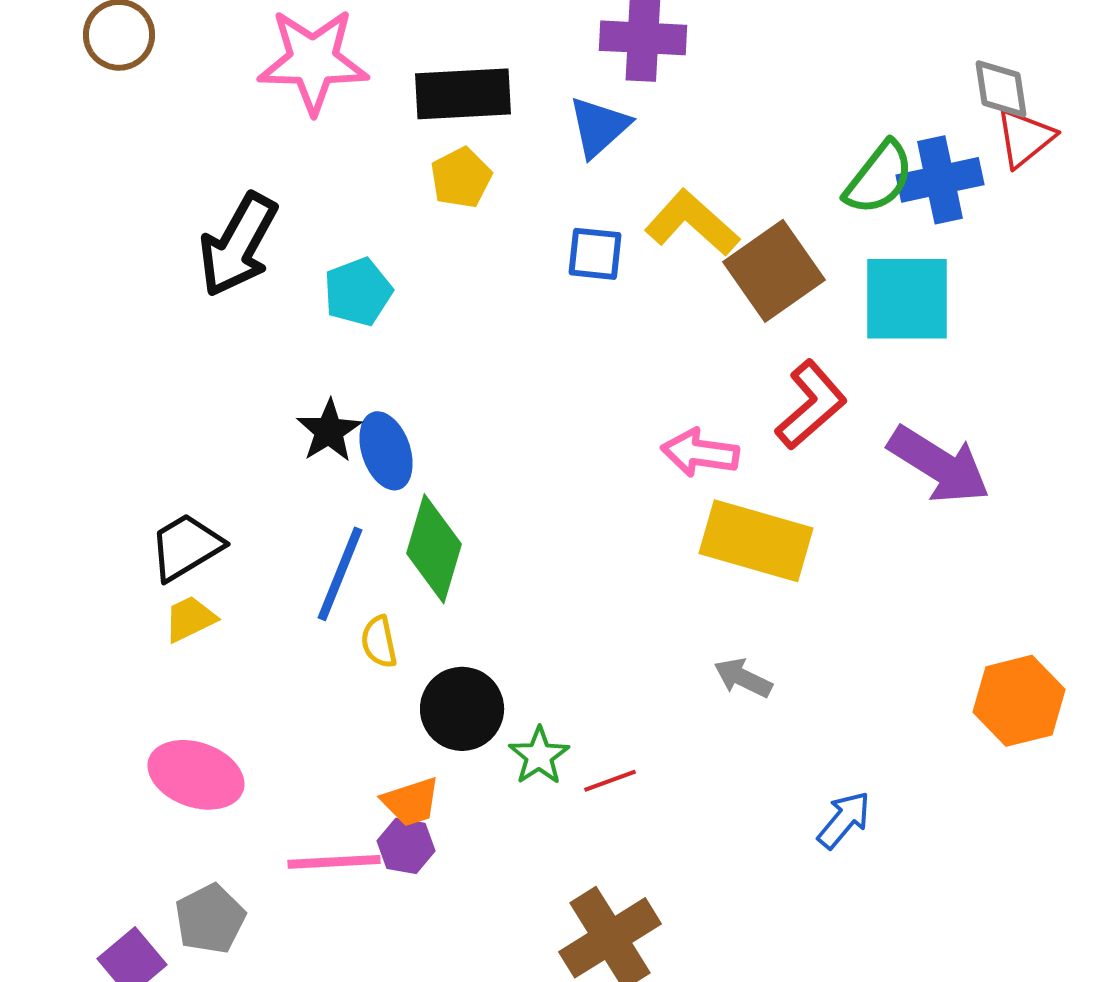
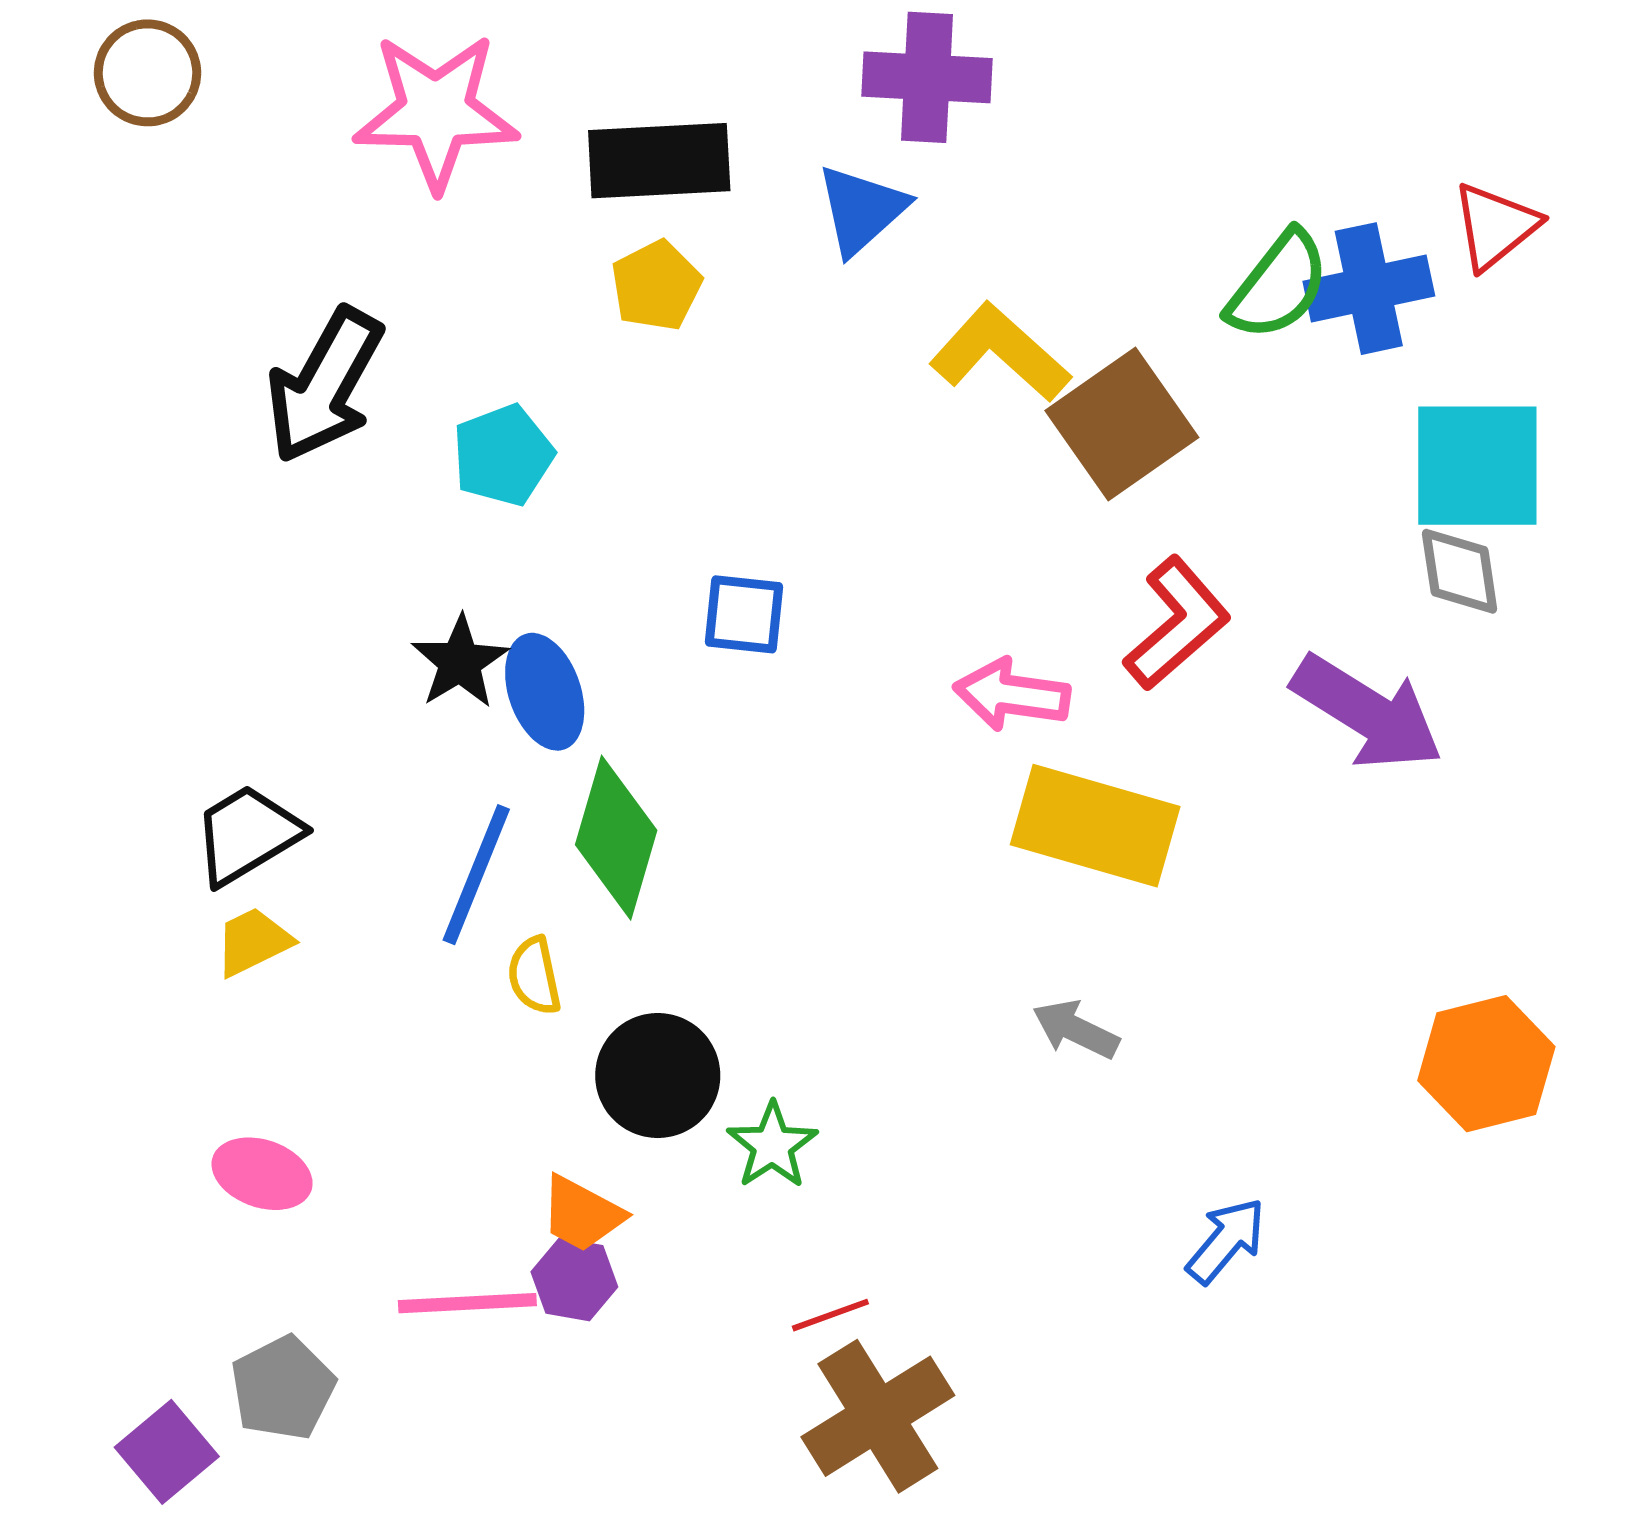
gray diamond: (1001, 89) -> (1460, 571), moved
blue square: (595, 254) -> (744, 614), moved
cyan square: (907, 299) -> (1477, 466), moved
pink ellipse: (196, 775) -> (262, 1174), size x0.7
red line: (610, 781) -> (830, 1315), moved
orange trapezoid: (411, 802) -> (582, 1214), turned 46

